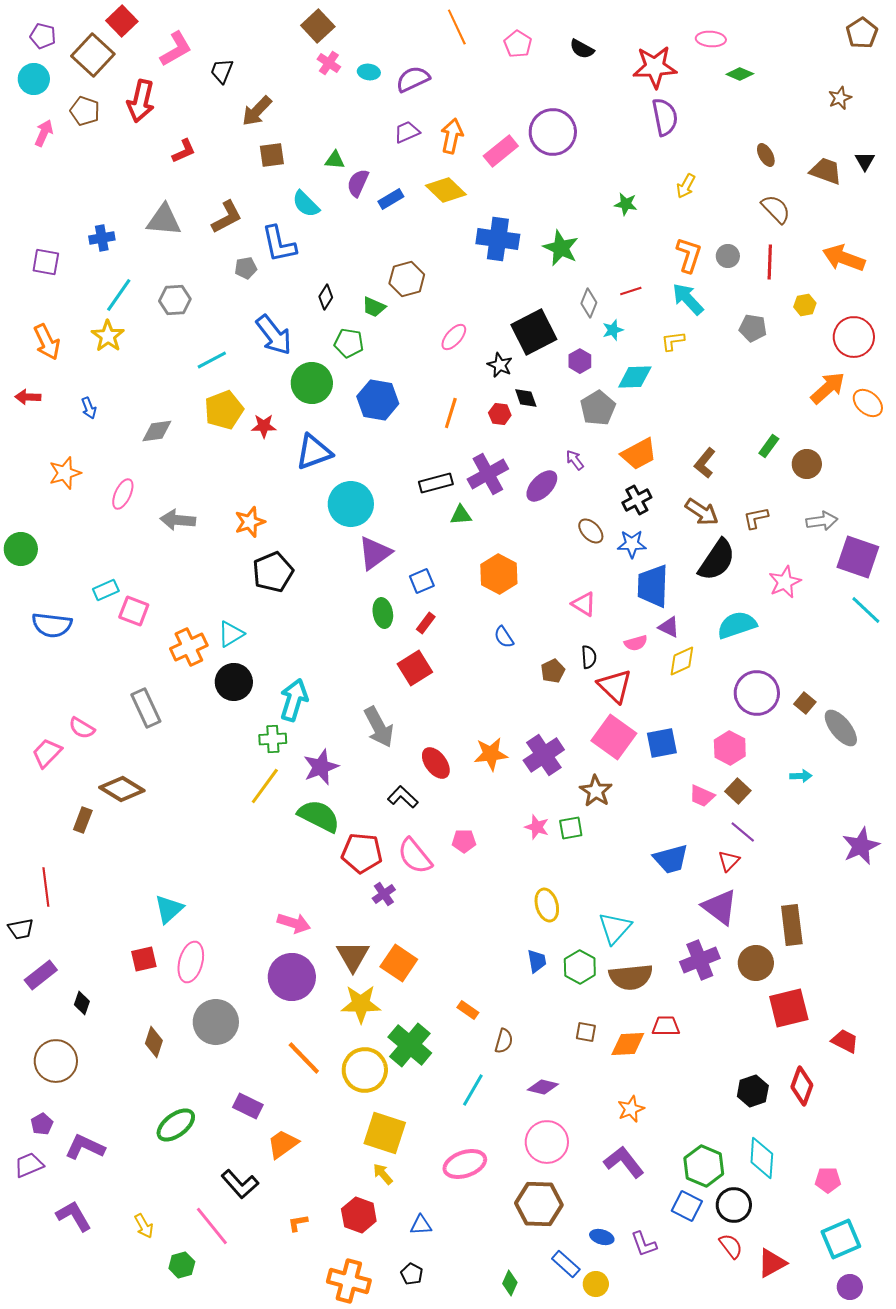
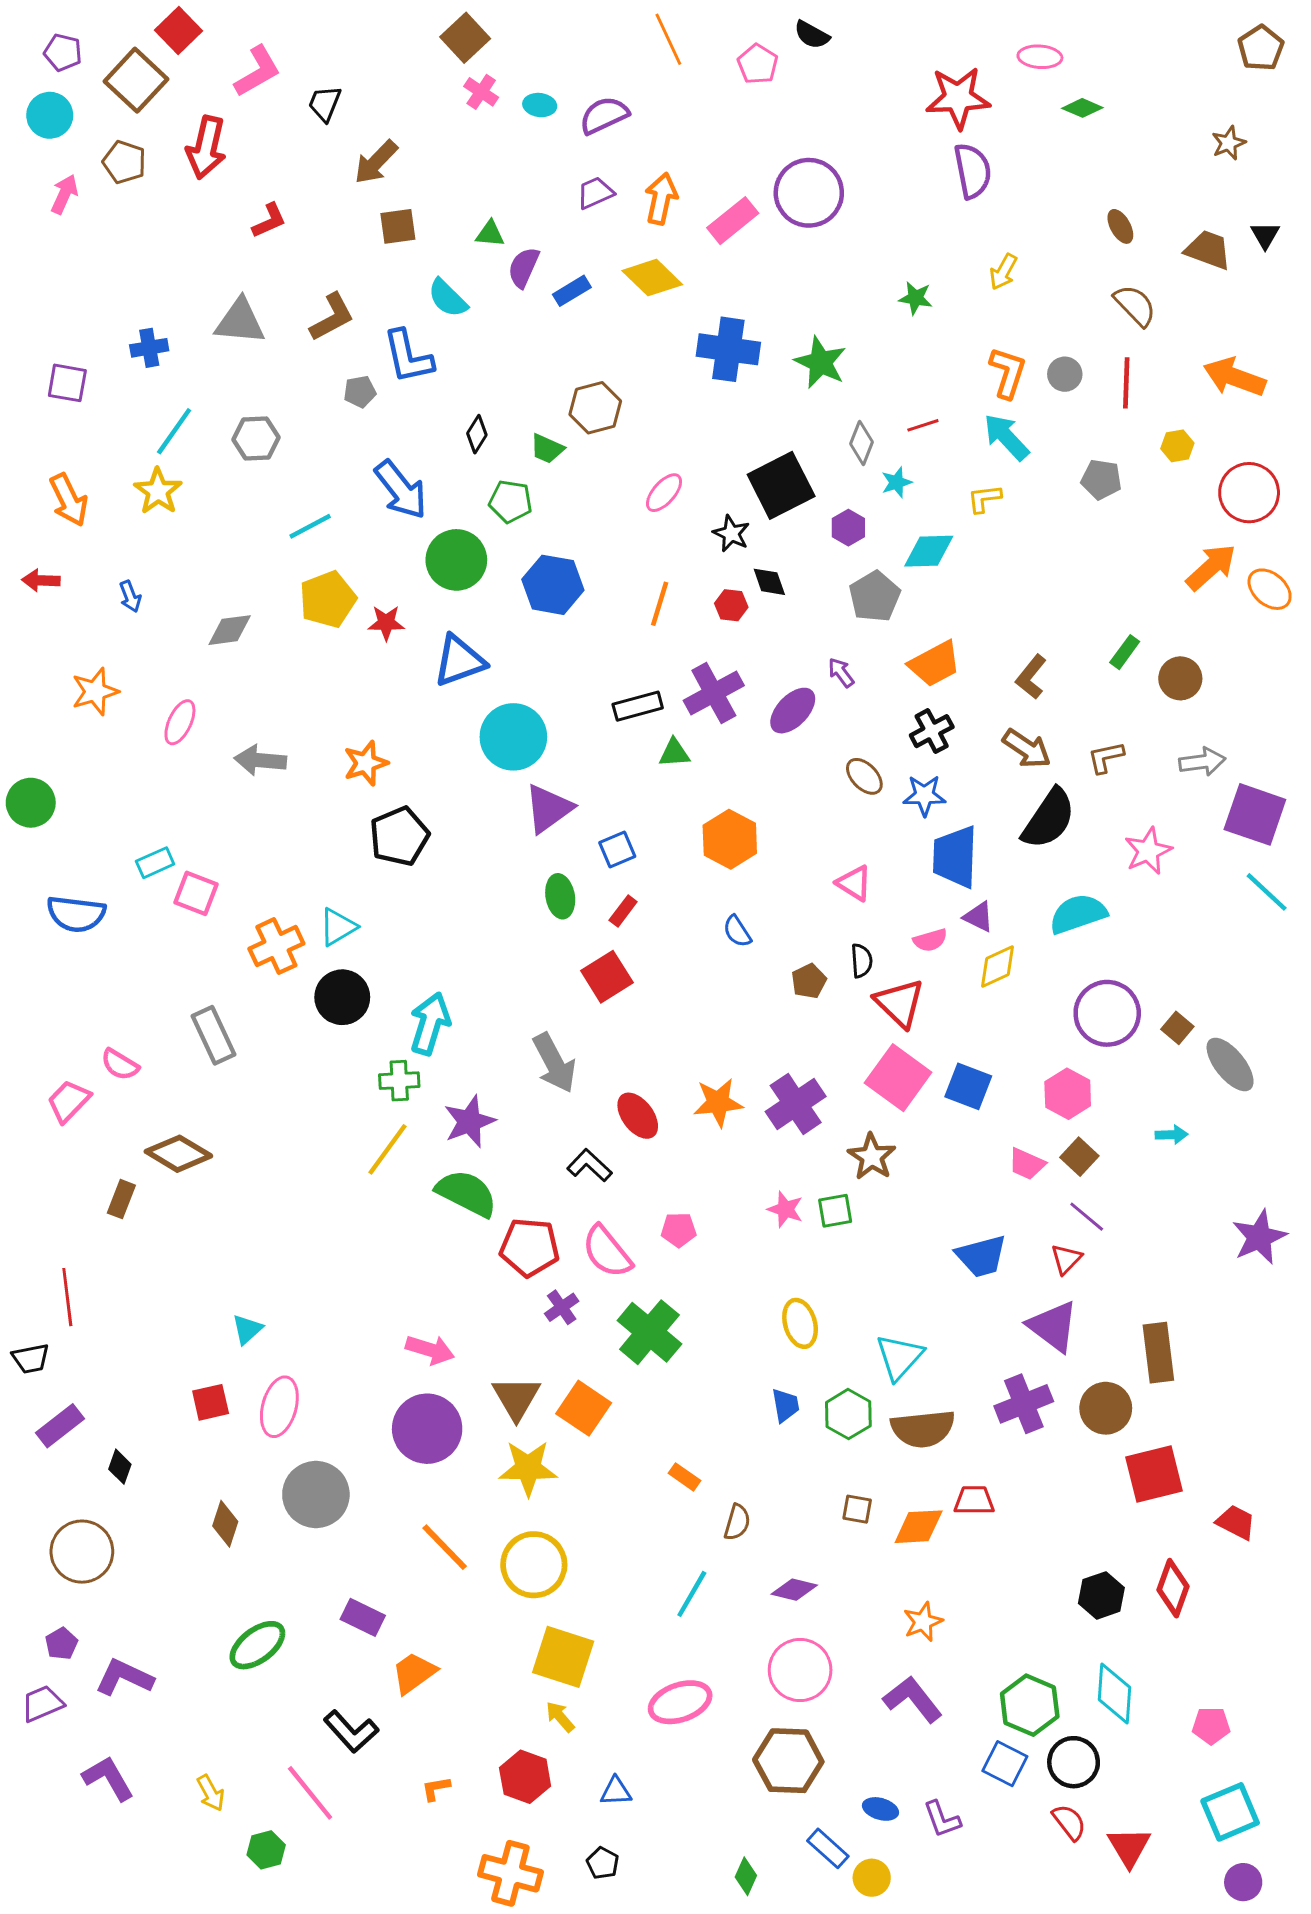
black semicircle: (582, 49) -> (812, 35), moved
blue square: (662, 743) -> (968, 1086), turned 32
cyan triangle: (169, 909) -> (247, 1329), size x0.7
green cross: (410, 1045) -> (649, 1332), moved
red triangle: (772, 1263) -> (1129, 1847), turned -32

